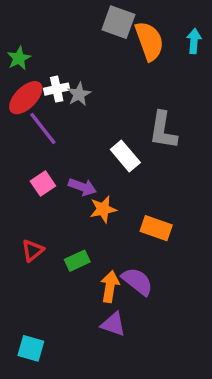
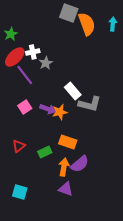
gray star: (79, 94) -> (46, 63), moved
gray L-shape: (163, 130) -> (90, 104), moved, turned -85
orange star: (103, 209) -> (60, 112), moved
orange rectangle: (156, 228) -> (68, 142), moved
purple semicircle: (137, 281) -> (80, 164), turned 102
cyan square: (31, 348) -> (20, 192), moved

